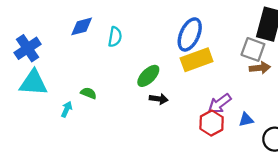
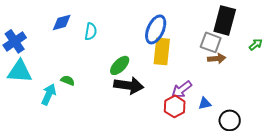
yellow rectangle: (197, 60) -> (162, 51), turned -64
black arrow: (159, 99) -> (129, 85), size x1.8
cyan arrow: (67, 109) -> (49, 94), size x1.5

